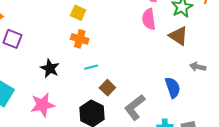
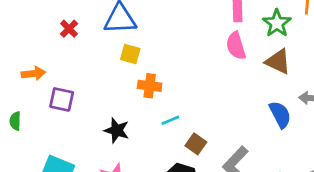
yellow square: (78, 13) -> (130, 54), moved
blue semicircle: (173, 88) -> (280, 115), moved

